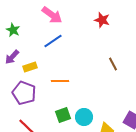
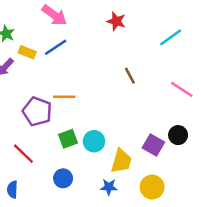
yellow rectangle: (30, 67) -> (27, 52), moved, turned 40
purple pentagon: (24, 93) -> (37, 112), moved

